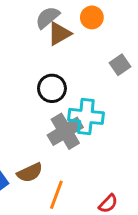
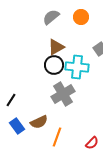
brown triangle: (59, 34) -> (56, 47), moved
cyan cross: (86, 116) -> (77, 67), moved

